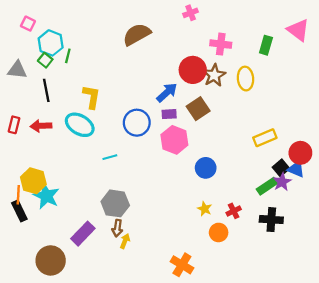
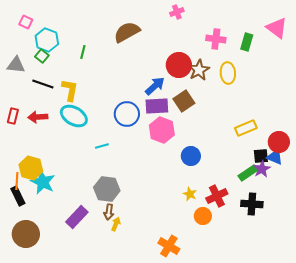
pink cross: (221, 44) -> (216, 39), moved
green line: (68, 56) -> (83, 52), moved
black line: (46, 90) -> (43, 84), turned -60
yellow L-shape: (92, 97) -> (70, 90), moved
purple rectangle: (169, 114) -> (157, 106), size x1.6
black square: (281, 168) -> (261, 156), turned 35
red cross: (234, 211) -> (217, 196), size x1.5
brown circle: (51, 260) -> (26, 234), moved

